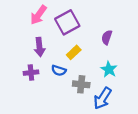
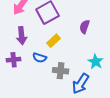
cyan star: (109, 69) -> (96, 62), moved

